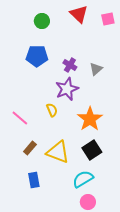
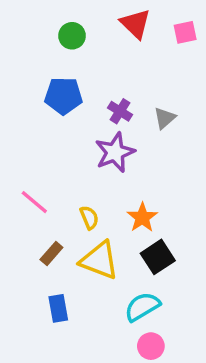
yellow semicircle: (52, 110) -> (89, 218), moved
orange star: (90, 119) -> (142, 218), moved, size x0.7

